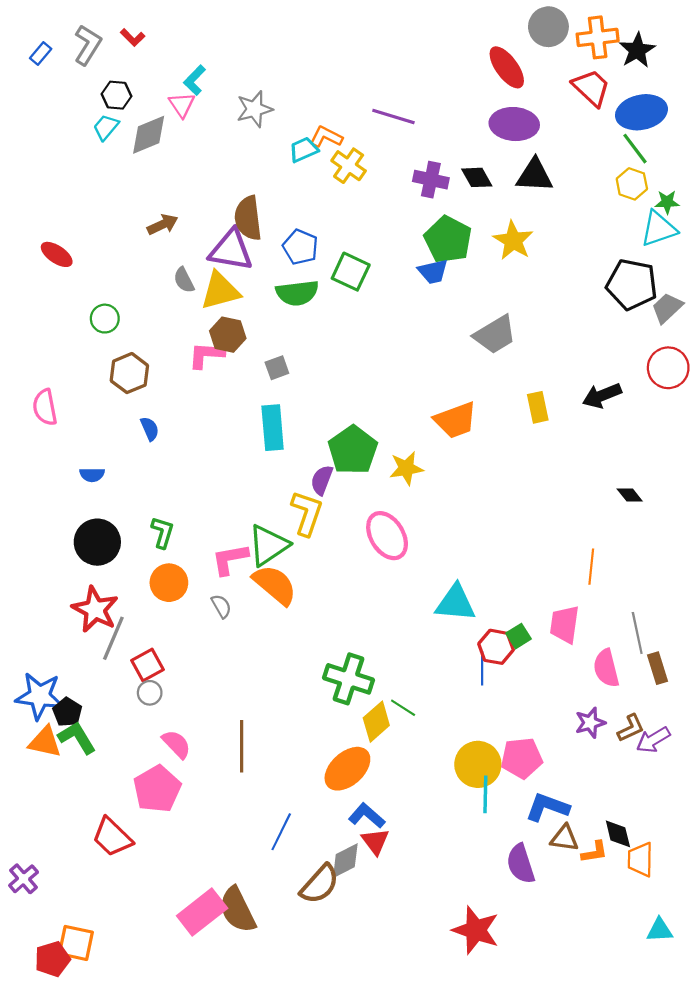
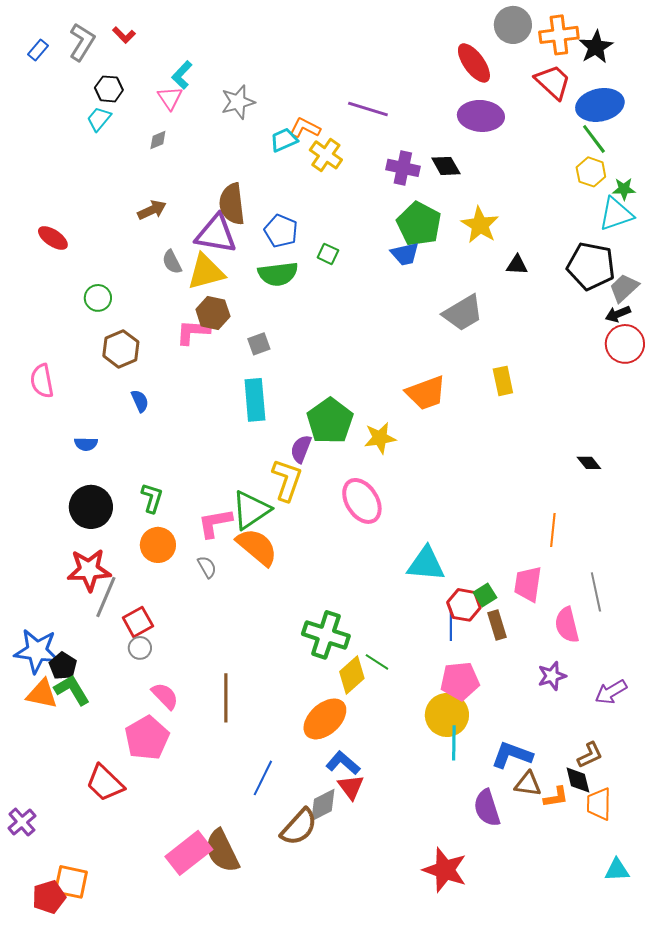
gray diamond: (149, 135) -> (158, 140), moved, size x0.5
black triangle: (535, 175) -> (517, 265), moved, size x0.6
green square: (351, 272) -> (328, 254), size x0.6
black arrow: (602, 396) -> (618, 314), moved, size x0.7
red star: (95, 609) -> (89, 570), turned -30
brown rectangle: (657, 668) -> (497, 625), moved
brown L-shape: (631, 728) -> (590, 755), moved
pink pentagon: (522, 758) -> (460, 681), moved

